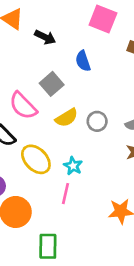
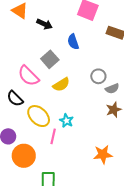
gray circle: (97, 121) -> (98, 76), moved
pink line: (65, 194) -> (53, 136), moved

